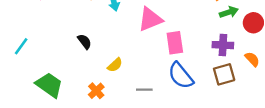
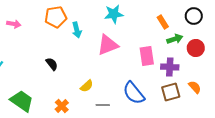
pink rectangle: (175, 43) -> (147, 56), moved
orange semicircle: (252, 59) -> (195, 87), moved
yellow semicircle: (115, 65) -> (87, 86), moved

